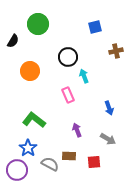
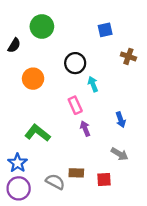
brown cross: (116, 51) -> (128, 56), turned 32
purple arrow: (77, 130) -> (85, 129), moved
blue star: (28, 148) -> (17, 163), moved

